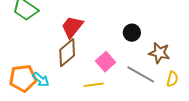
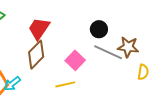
gray line: (141, 74) -> (108, 52), moved
cyan arrow: (41, 80) -> (12, 84), turned 108

